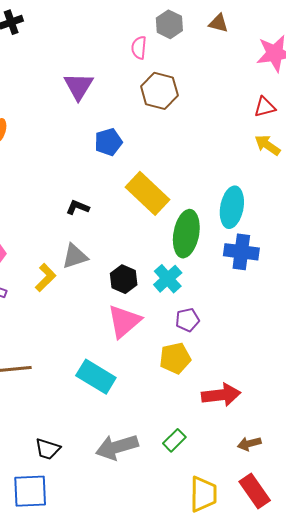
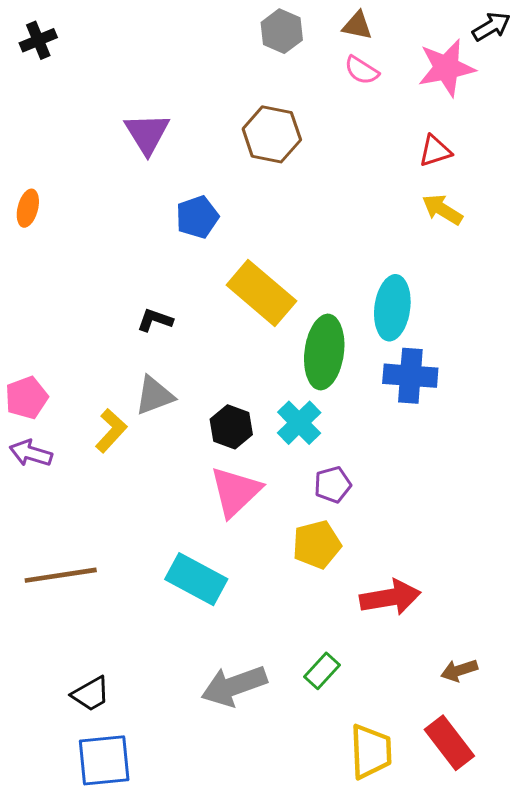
pink semicircle: (139, 48) -> (362, 70), moved, turned -60
brown arrow: (249, 444) -> (459, 670), moved
black trapezoid: (48, 449) -> (91, 694), moved, turned -44

